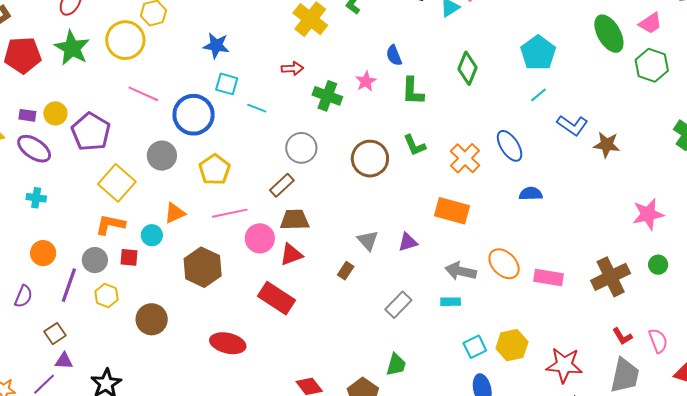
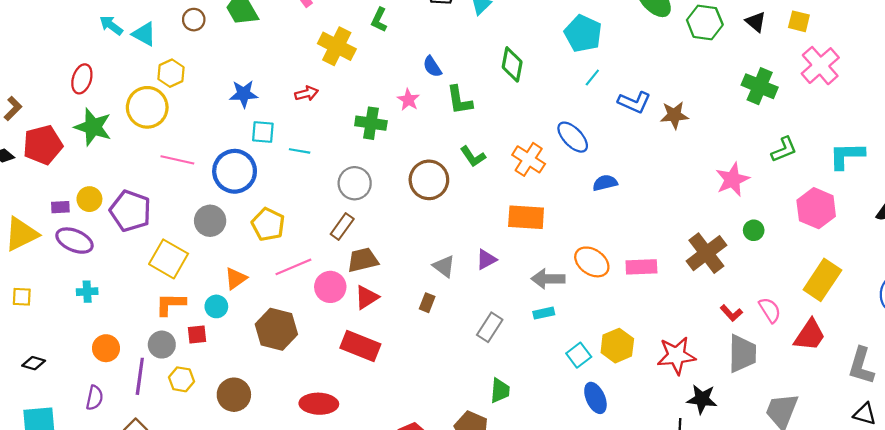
red arrow: (292, 68) -> (307, 93), moved

